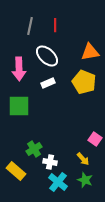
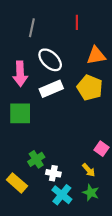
red line: (55, 25) -> (77, 22), moved
white rectangle: (48, 83) -> (51, 89), size x1.5

